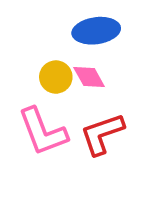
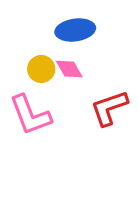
red L-shape: (102, 134) -> (109, 108), moved

